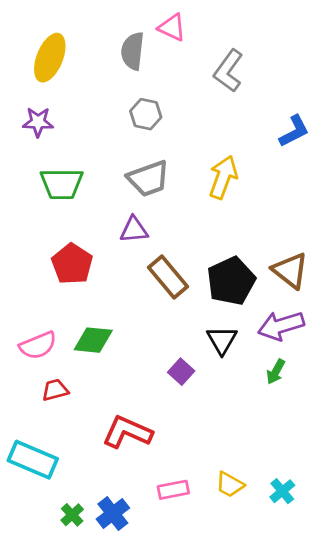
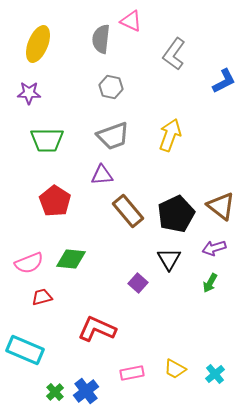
blue L-shape: (294, 131) -> (224, 81), moved
purple arrow: (281, 326) -> (214, 248), size x0.7

